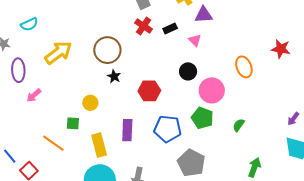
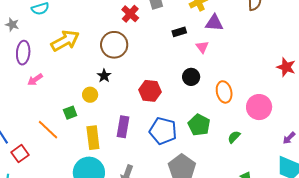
red cross: (144, 26) -> (130, 14), moved
orange ellipse: (244, 67) -> (224, 92), moved
black star: (114, 76) -> (104, 76), moved
pink circle: (212, 90) -> (259, 107), moved
green square: (73, 123) -> (70, 113), turned -32

